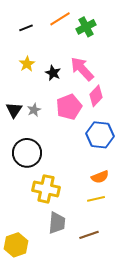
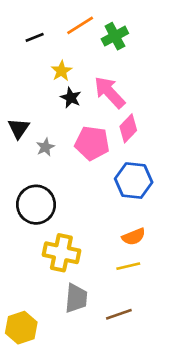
yellow star: (27, 64) -> (61, 71), moved
pink pentagon: (69, 107) -> (92, 143), turned 30
black triangle: (14, 110) -> (19, 128), moved

